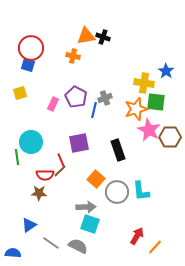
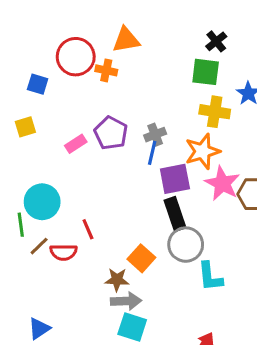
black cross: (103, 37) -> (216, 41), moved, turned 32
red circle: (31, 48) -> (76, 57), moved
green square: (156, 102) -> (206, 72), moved
pink rectangle: (53, 104) -> (76, 144), turned 32
blue line: (94, 110) -> (152, 153), moved
purple square: (79, 143) -> (175, 179), moved
brown line: (60, 171) -> (39, 246), moved
gray circle: (117, 192) -> (186, 245), moved
brown star: (39, 193) -> (117, 280), moved

